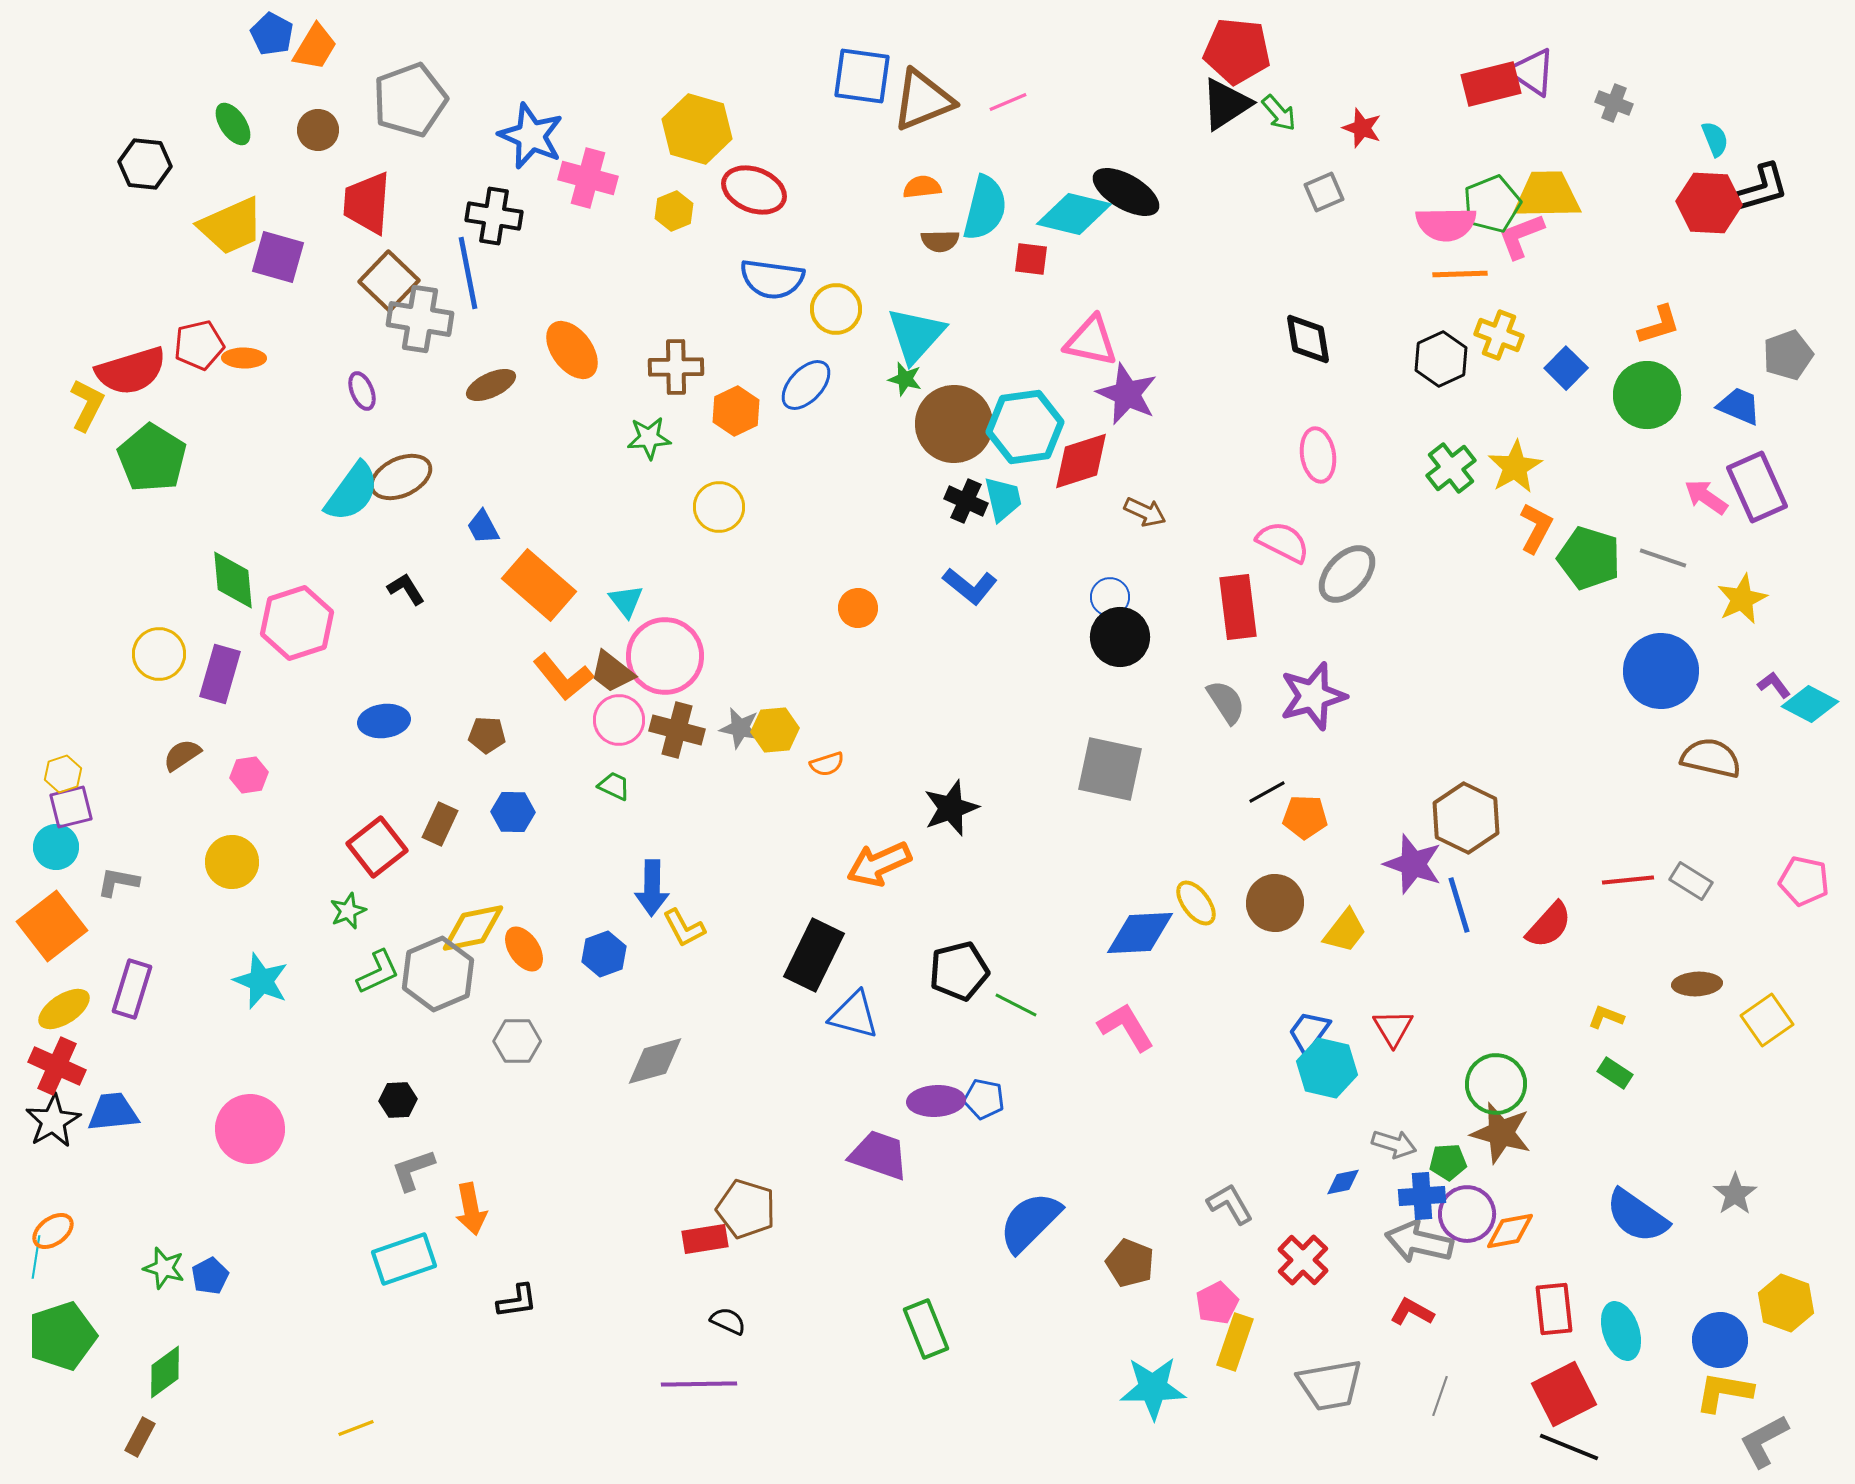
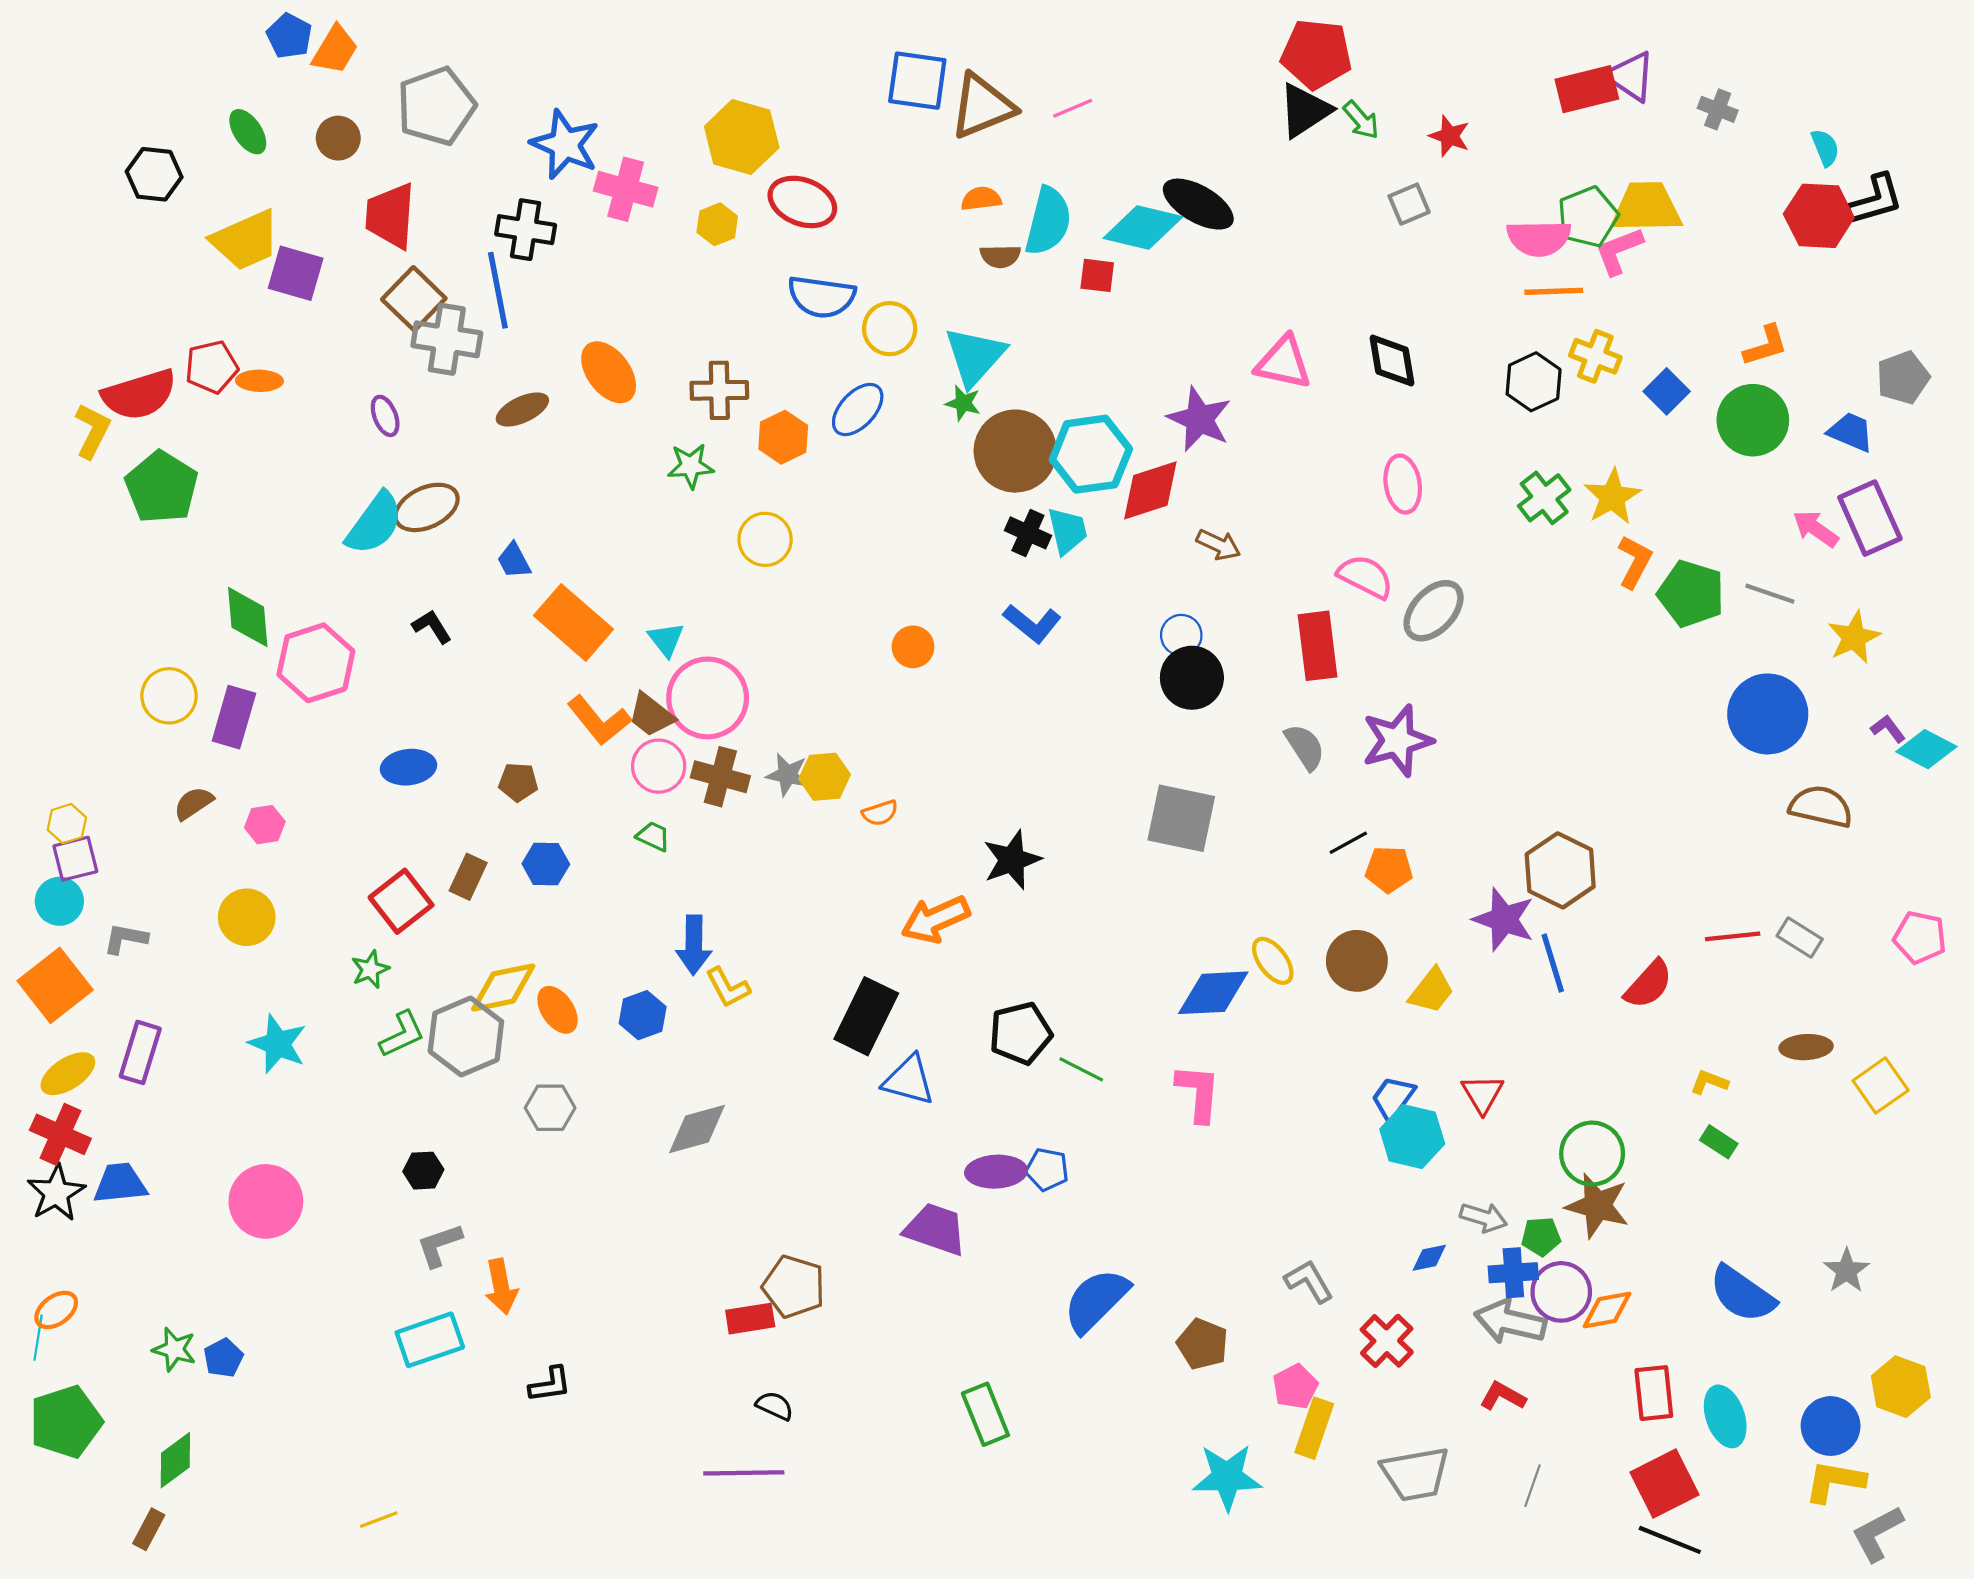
pink triangle: (1091, 341) -> (1283, 363), moved
pink L-shape: (1126, 1027) -> (1198, 1093), turned 36

